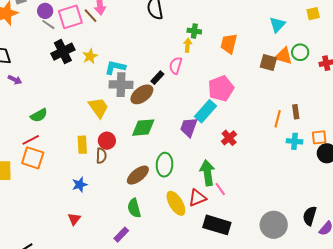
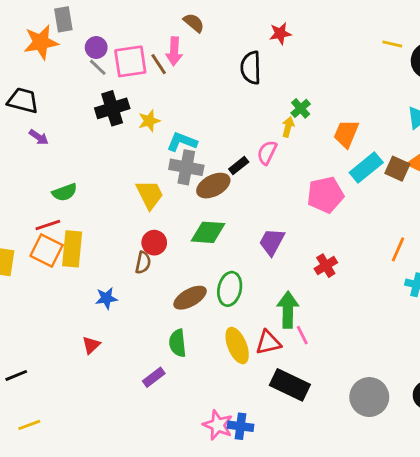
green cross: (194, 31) -> (301, 108), turned 32
cyan rectangle: (205, 111) -> (366, 167), moved
yellow rectangle: (82, 145) -> (72, 249), moved, size x1.4

